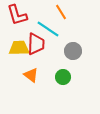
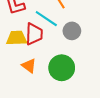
gray circle: (73, 51) -> (72, 31), moved
green circle: (63, 77) -> (62, 68), size x1.6

